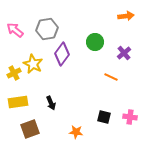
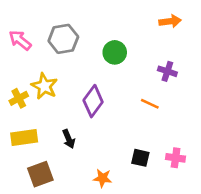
green circle: (95, 42) -> (115, 52), moved
purple cross: (124, 53) -> (167, 71), turned -32
purple diamond: (62, 54) -> (93, 101), moved

